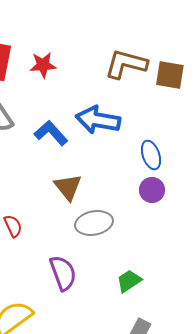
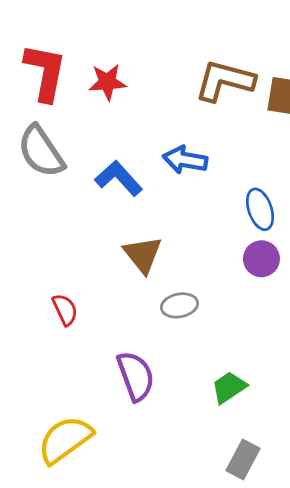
blue arrow: (98, 120) -> (185, 160), size x0.7
gray ellipse: (94, 223) -> (179, 305), size x0.7

